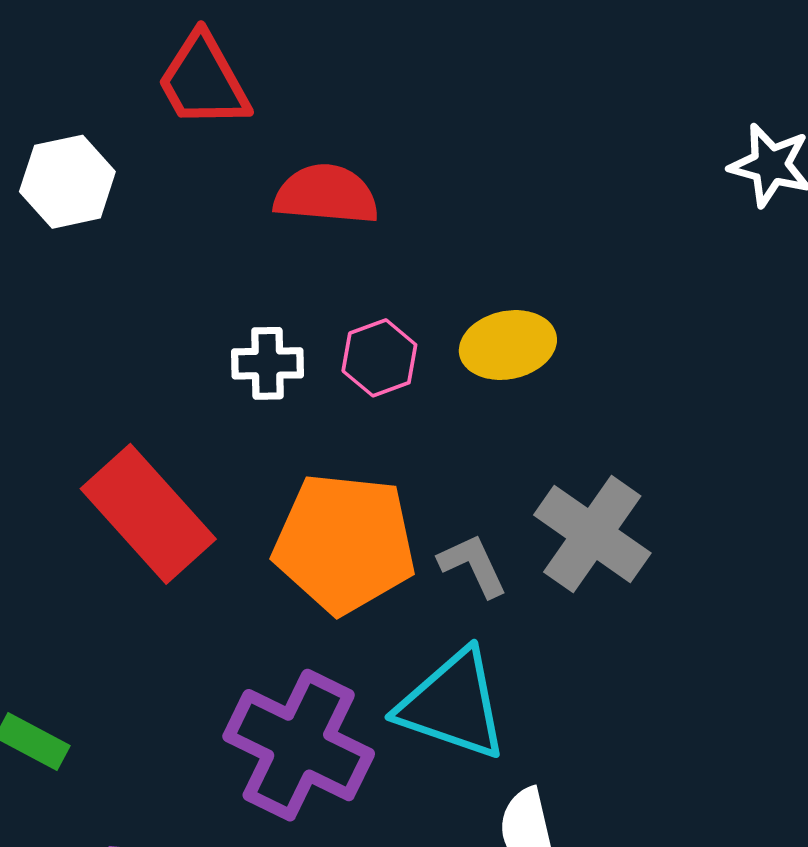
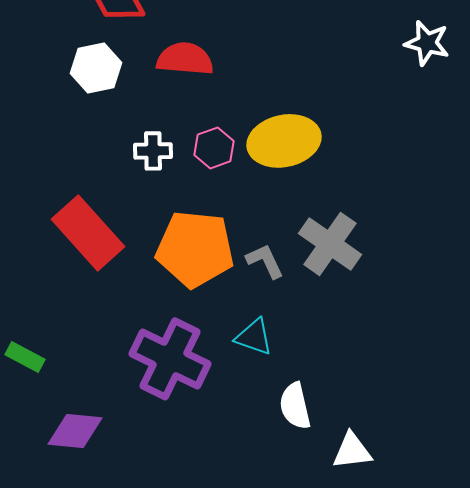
white hexagon: (67, 182) -> (96, 68), moved
yellow ellipse: (508, 345) -> (284, 141), size x1.4
cyan triangle: (453, 705) -> (254, 337), size x0.6

